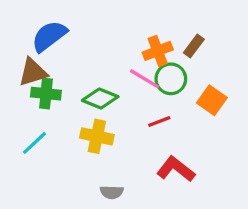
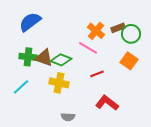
brown rectangle: (194, 46) -> (118, 28), turned 32
orange cross: (158, 51) -> (96, 31), turned -30
brown triangle: (33, 72) -> (44, 58), moved, turned 36
green circle: (171, 79) -> (131, 34), moved

